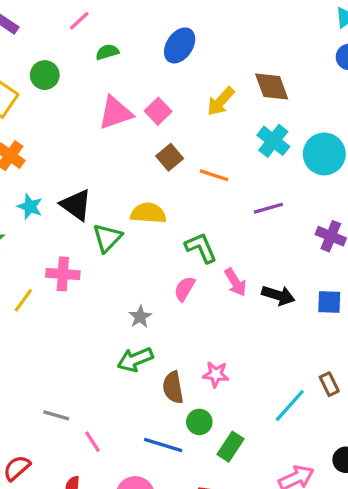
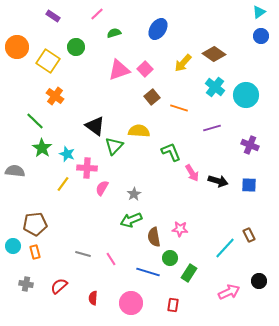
brown diamond: (272, 87) -> (214, 54), turned -35
cyan star: (30, 207) -> (67, 154), moved
pink semicircle: (185, 289) -> (102, 188), moved
pink line: (92, 442) -> (111, 259), moved

